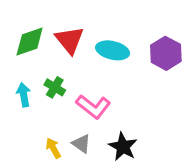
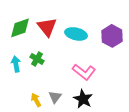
pink L-shape: (93, 107) -> (84, 72), moved
gray triangle: (81, 144) -> (55, 97), turned 32

